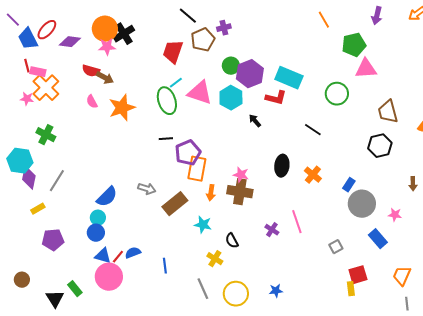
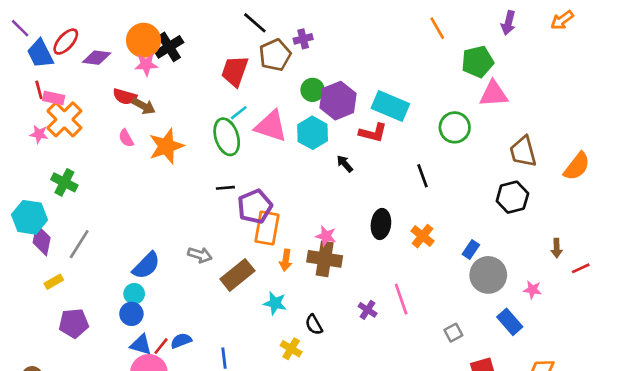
black line: (313, 130) -> (423, 176), turned 36

